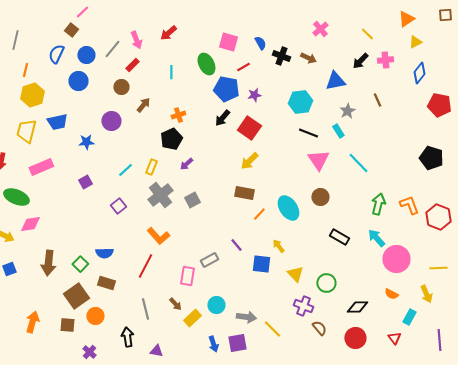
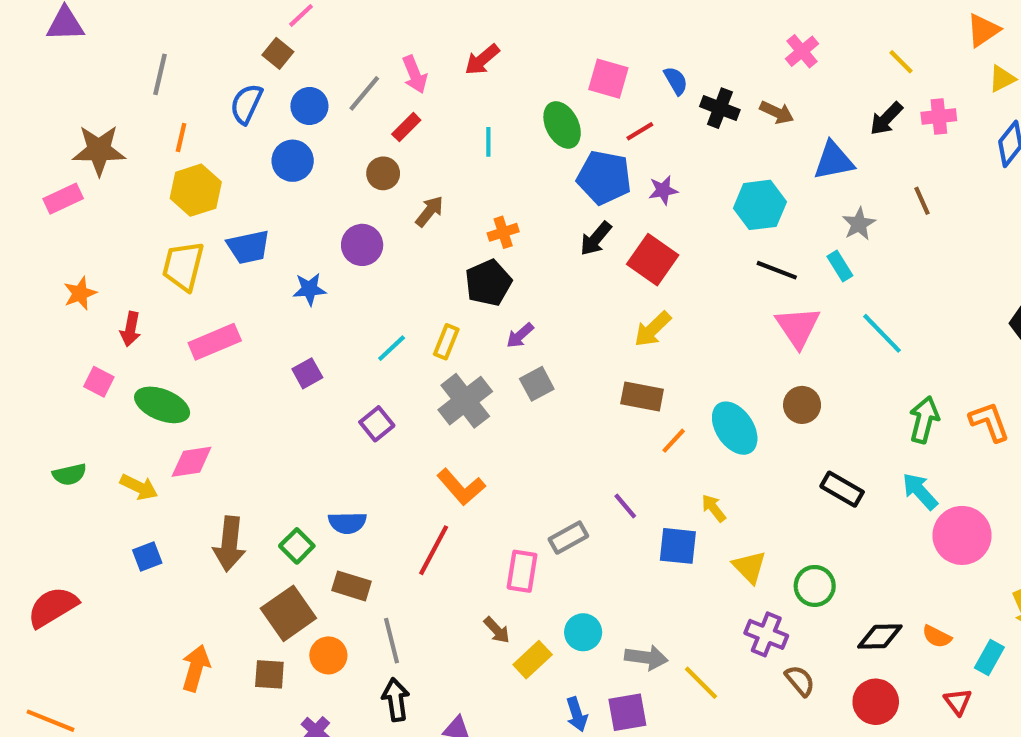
gray square: (192, 200) -> (537, 384), moved
orange semicircle: (391, 294) -> (937, 636), moved
gray line: (145, 309) -> (392, 641), moved

